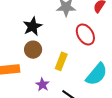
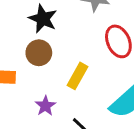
black star: (33, 26) -> (43, 19), turned -30

